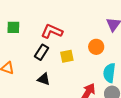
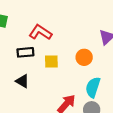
black rectangle: (41, 52) -> (25, 52), turned 42

